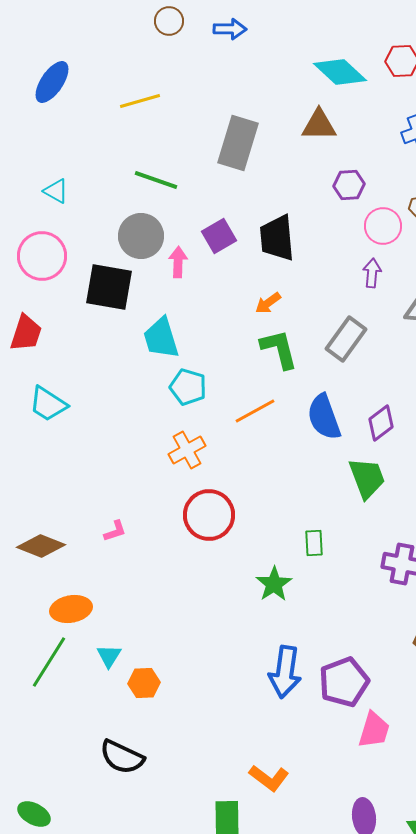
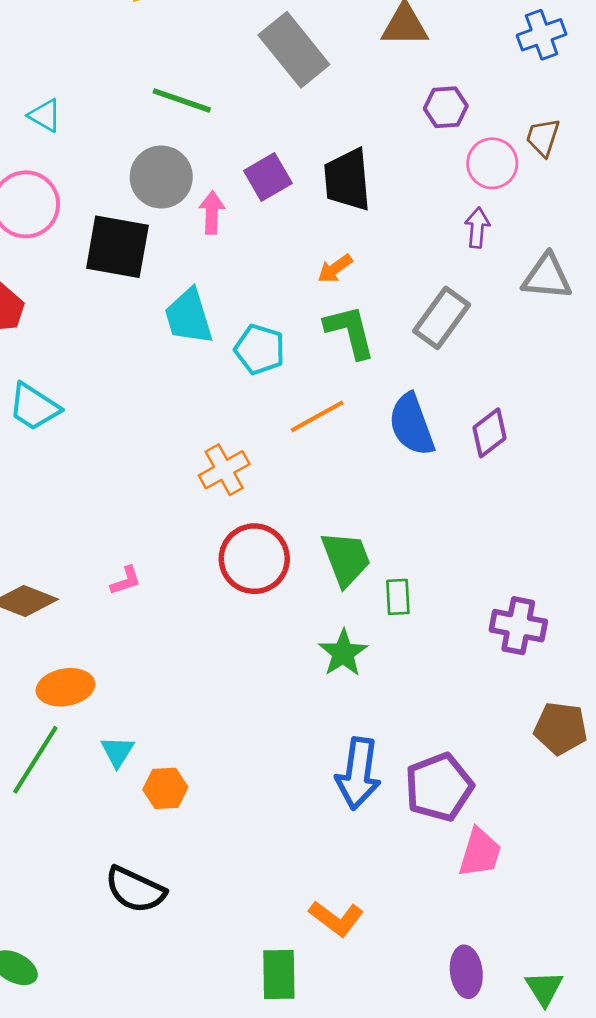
gray rectangle: (238, 143) -> (294, 50), turned -56
cyan pentagon: (188, 387) -> (260, 349), moved
green trapezoid: (367, 478) -> (346, 559), moved

